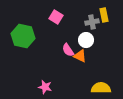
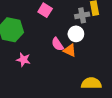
pink star: (45, 87) -> (23, 60), moved

